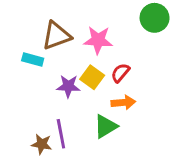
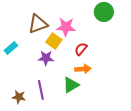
cyan rectangle: (33, 59) -> (11, 48), moved, turned -56
yellow square: (92, 77) -> (54, 41), moved
brown star: (42, 144) -> (19, 97), moved

